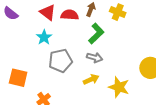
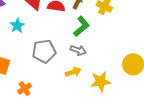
cyan star: (44, 37) -> (17, 26), moved
yellow star: (119, 87) -> (100, 81), turned -30

